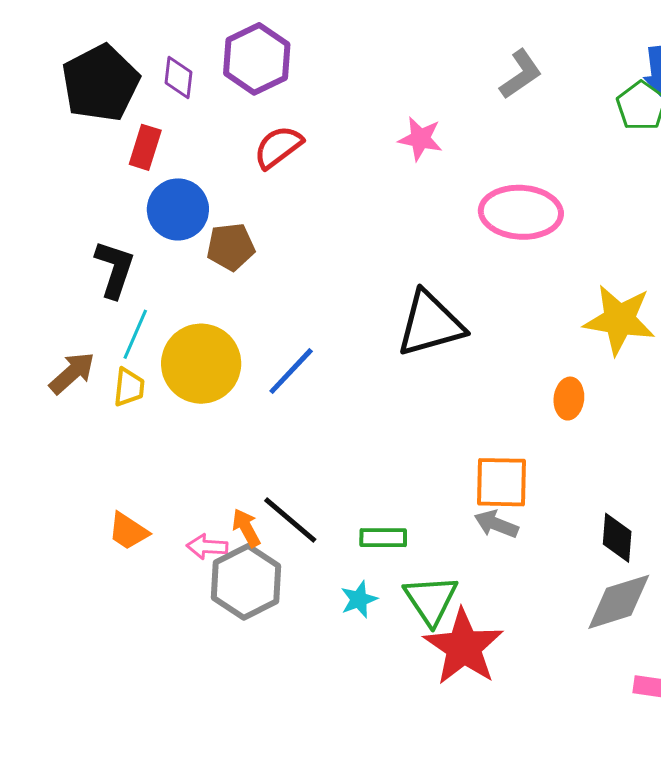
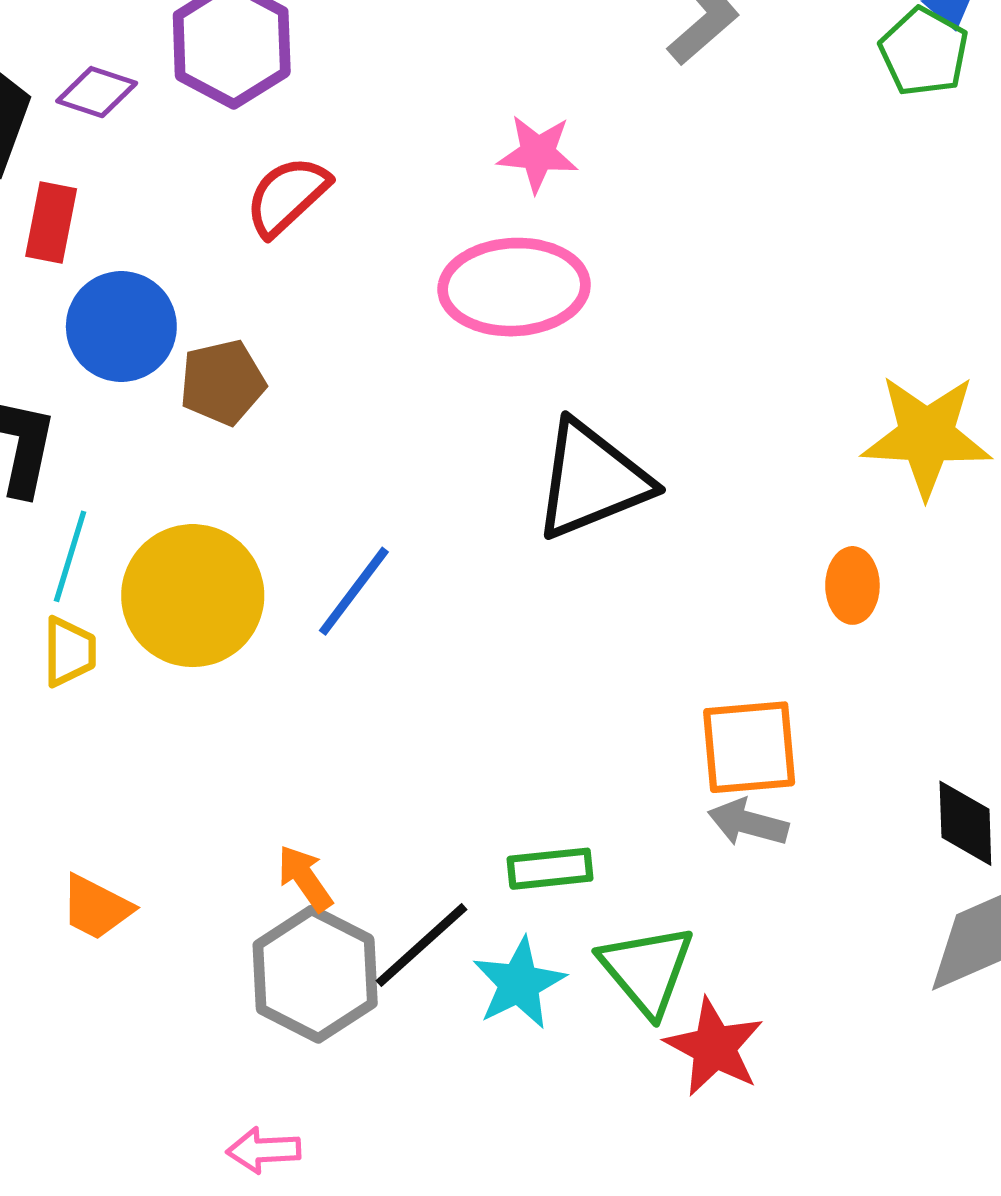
purple diamond: (179, 77) -> (97, 92), turned -72
pink ellipse: (521, 212) -> (514, 287), moved
black line: (290, 520) -> (422, 945), moved, turned -76
pink arrow: (207, 547) -> (264, 1150), moved
cyan star: (359, 599) -> (519, 983), size x1.4
red star: (464, 647) -> (714, 1047), size x0.7

